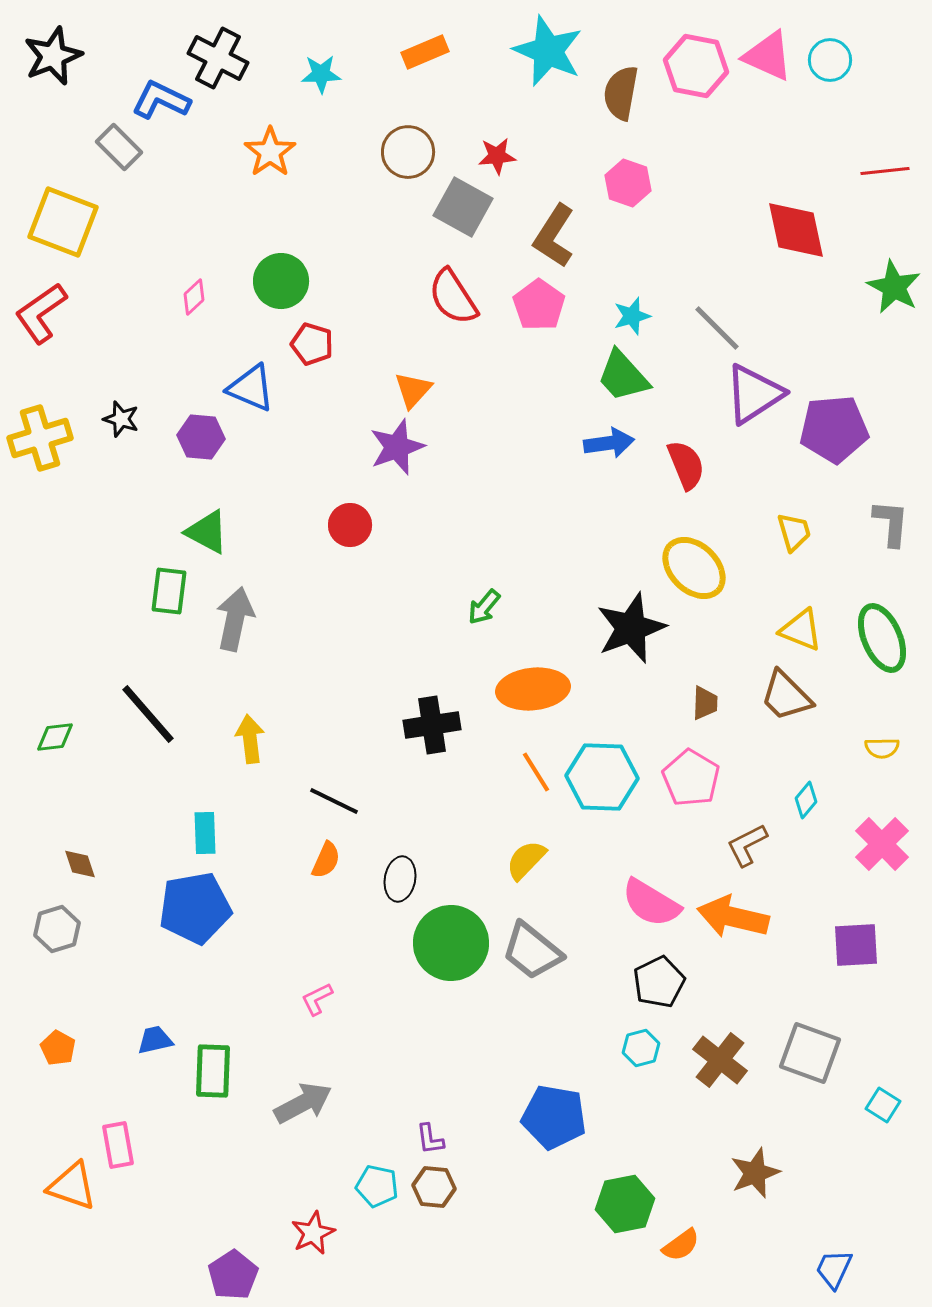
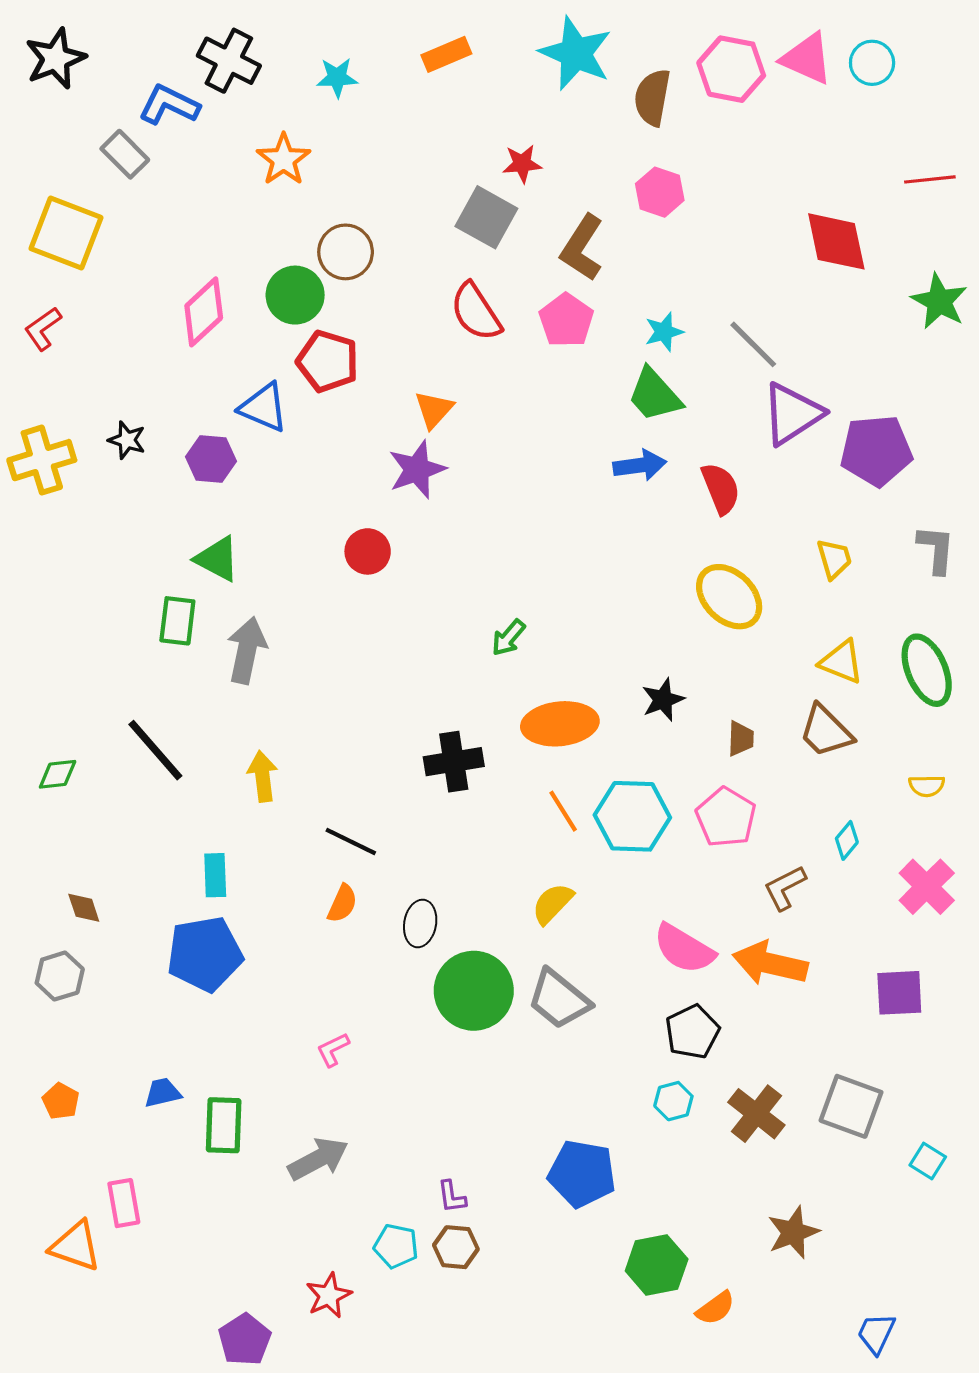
brown circle: (408, 152) -> (346, 252), moved
pink diamond: (194, 297) -> (204, 312), size x1.8
red L-shape: (41, 313) -> (43, 329), size x0.7
red pentagon: (312, 344) -> (328, 361), size x1.4
black star: (631, 628) -> (663, 700), moved, size x0.6

